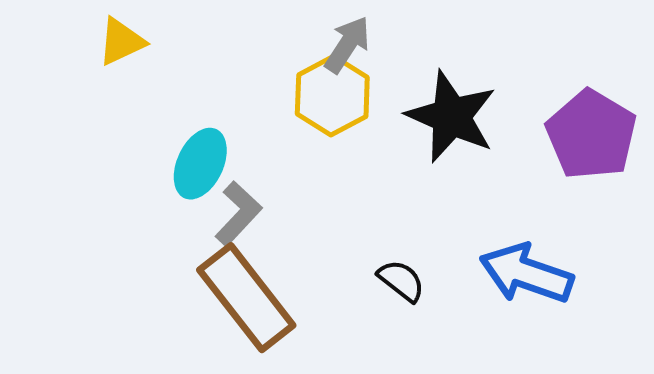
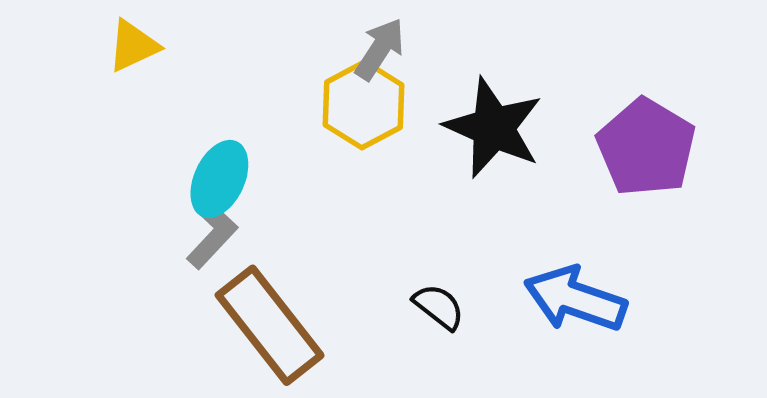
gray L-shape: (238, 214) -> (212, 234), moved

